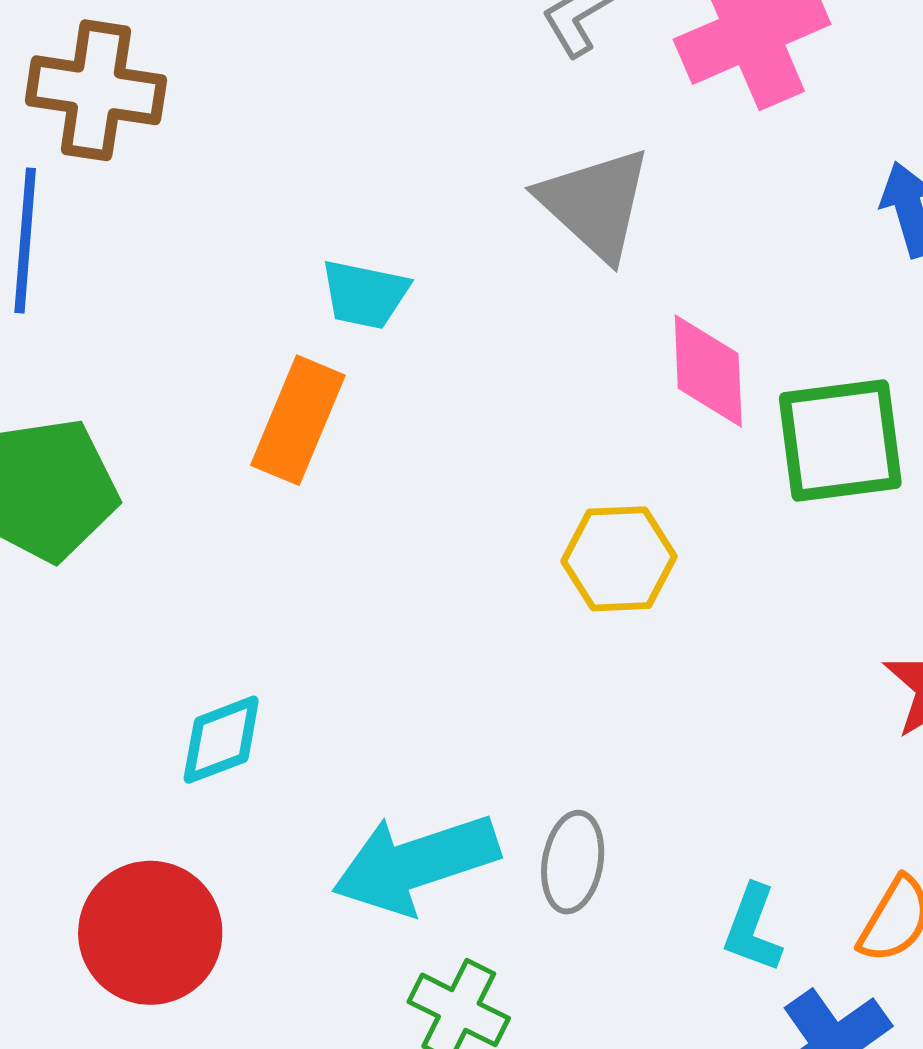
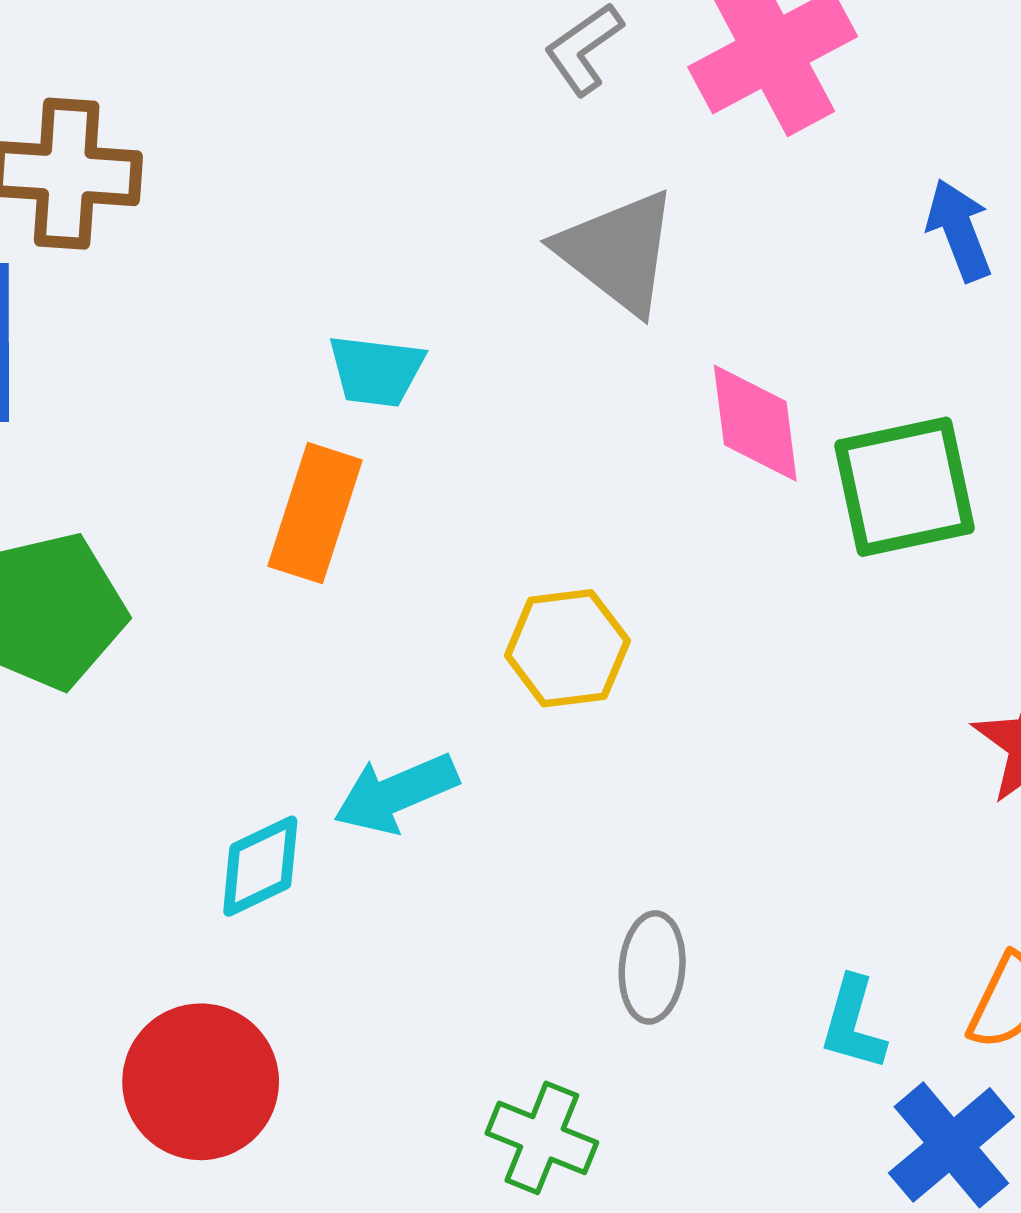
yellow hexagon: (619, 559) -> (567, 648), moved
cyan arrow: (416, 864) -> (396, 793), moved, size x0.7

